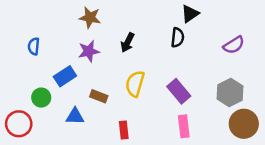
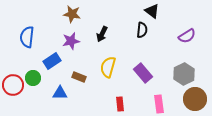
black triangle: (190, 14) -> (152, 11), turned -49
blue semicircle: (34, 46) -> (27, 37), size x1.5
red circle: (19, 124) -> (13, 85), moved
pink rectangle: (184, 126) -> (159, 104), moved
red rectangle: (124, 130) -> (120, 104), moved

